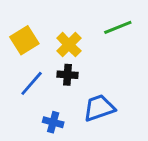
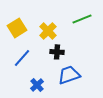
black cross: (68, 75) -> (57, 52), moved
blue cross: (53, 122) -> (37, 85), turned 32

